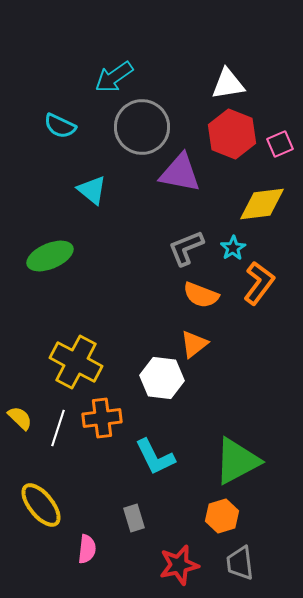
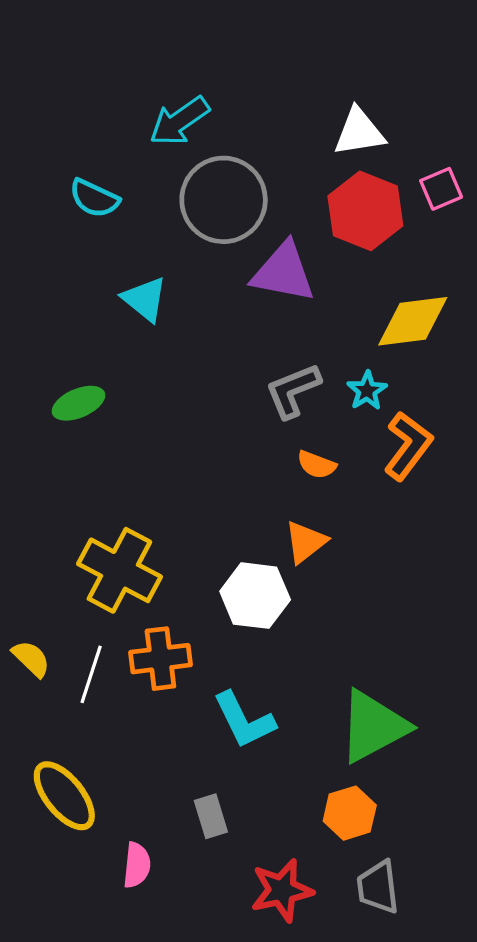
pink square: (280, 144) -> (441, 189), moved
green ellipse: (50, 256) -> (78, 403), size x0.7
orange semicircle: (201, 295) -> (317, 465), size x0.7

